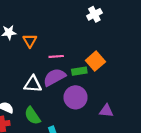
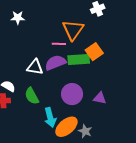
orange triangle: (30, 41) -> (73, 30), moved, size x1.6
green rectangle: (79, 71) -> (79, 59), size x1.5
purple circle: (76, 97) -> (72, 94), moved

